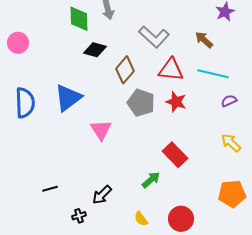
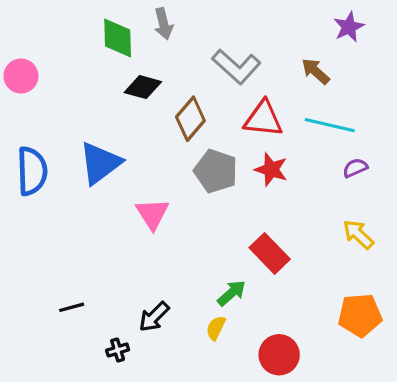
yellow semicircle: (141, 219) -> (216, 328), moved, turned 63

